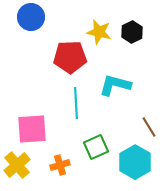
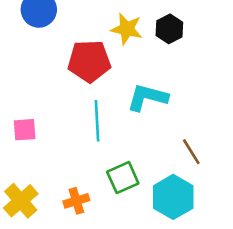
pink square: (32, 129) -> (25, 130), moved, size x0.6

